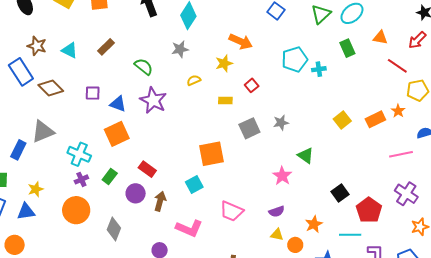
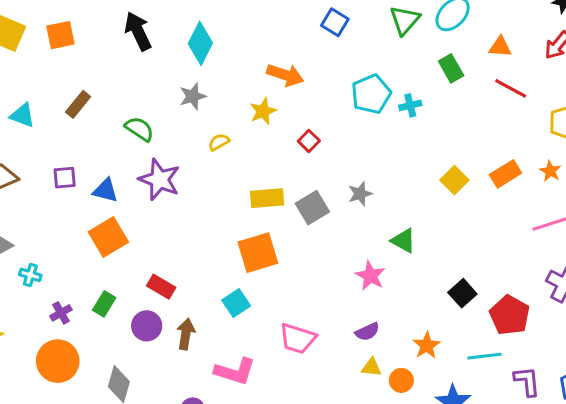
red line: (397, 66) -> (511, 88), moved
yellow rectangle: (225, 101) -> (267, 198), moved, size x1.5
orange star: (398, 111) -> (550, 171), moved
cyan cross: (79, 154) -> (30, 275), moved, size x0.6

